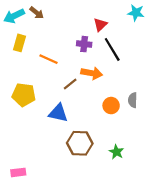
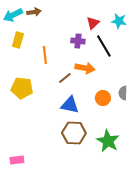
brown arrow: (37, 13) -> (34, 12), turned -48
cyan star: (136, 13) -> (119, 21), moved
orange line: (49, 59) -> (45, 55), turned 60
blue triangle: (58, 113) -> (70, 105), moved
green star: (116, 152) -> (108, 141), size x1.6

